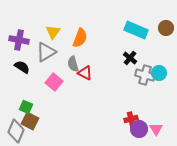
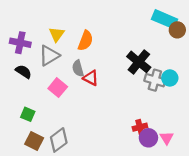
cyan rectangle: (136, 30) -> (164, 19), moved
black cross: (130, 58) -> (139, 62), size x1.6
brown square: (30, 121) -> (34, 141), moved
gray diamond: (16, 131) -> (59, 140), moved, turned 30

